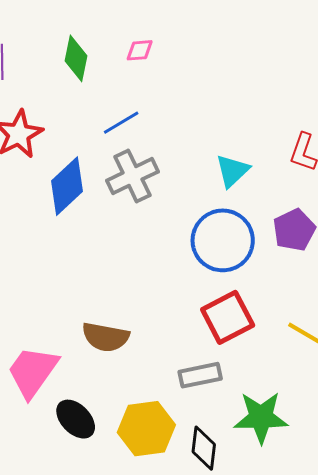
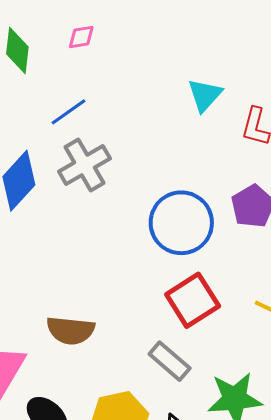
cyan triangle: (232, 171) -> (205, 95), moved
gray rectangle: (200, 375) -> (170, 361), turned 57

